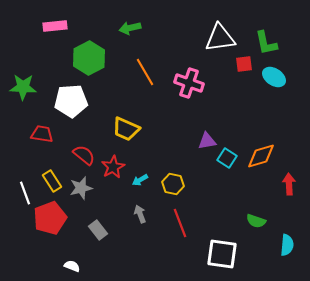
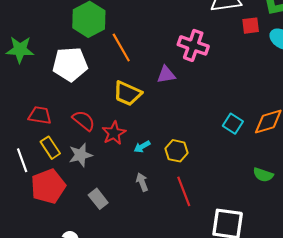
orange line: (145, 72) -> (121, 47), moved
red trapezoid: (42, 134) -> (40, 115), moved
purple triangle: (207, 141) -> (166, 75), moved
green semicircle: (256, 221) -> (263, 175), moved

